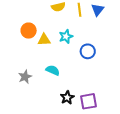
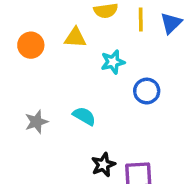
orange circle: (29, 31) -> (31, 45), moved
yellow triangle: (44, 40) -> (75, 38), moved

